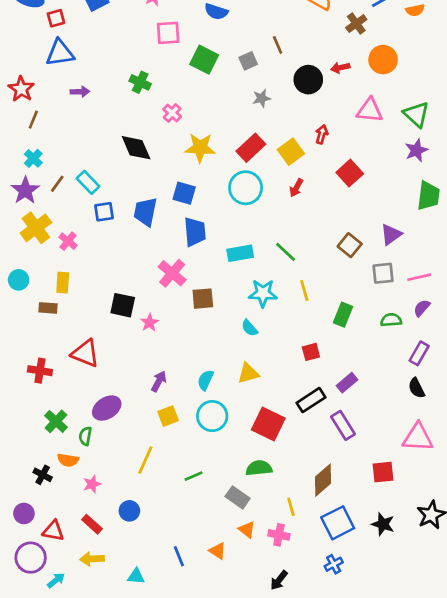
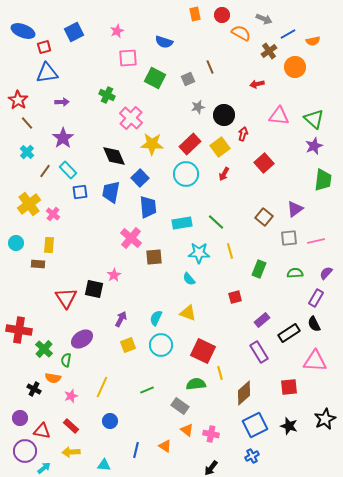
orange circle: (383, 60) -> (295, 67), moved
black circle: (308, 80) -> (224, 115), moved
pink cross: (172, 113) -> (131, 118), size x1.6
brown line: (33, 120) -> (27, 123), turned -64
black diamond: (136, 148) -> (114, 156), moved
purple star: (25, 190) -> (63, 138), moved
blue square: (184, 193) -> (140, 178), turned 30
black square: (123, 305) -> (94, 289), moved
purple semicircle: (422, 308) -> (326, 273), moved
red triangle: (85, 353) -> (66, 298), turned 35
red cross: (40, 371) -> (19, 330), moved, size x1.4
yellow triangle: (248, 373) -> (188, 313), turned 36
black rectangle: (311, 400) -> (289, 333), moved
yellow line: (145, 460) -> (102, 387), moved
yellow line: (291, 507) -> (220, 373), moved
blue circle: (129, 511) -> (110, 421), moved
blue line: (179, 556) -> (136, 450), turned 35

